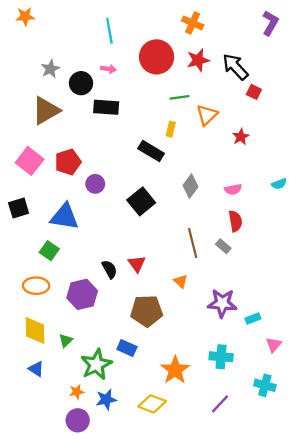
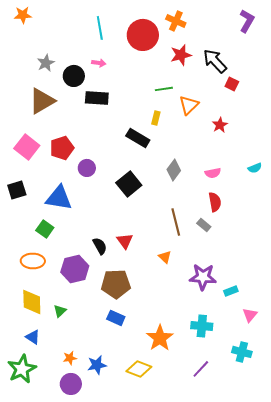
red circle: (157, 57) -> (143, 35), moved
brown pentagon: (147, 311) -> (116, 284), moved
green star: (96, 364) -> (22, 369), moved

